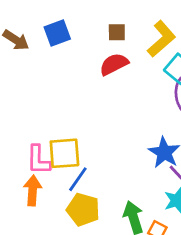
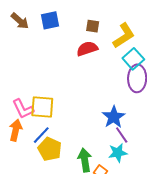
pink L-shape: (38, 160) -> (23, 109), turned -35
blue line: (78, 179) -> (41, 135), moved

